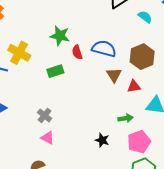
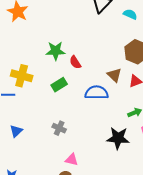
blue semicircle: (104, 49) -> (97, 93), moved
pink triangle: (48, 138) -> (72, 160), moved
black star: (102, 140) -> (118, 138), size x1.6

